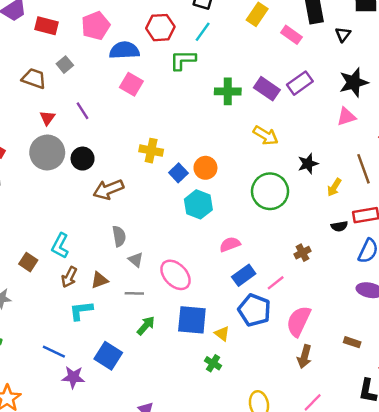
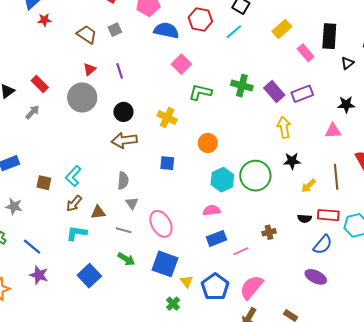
green L-shape: (183, 60) -> (200, 92), moved
black star: (354, 82) -> (346, 105), size x0.7
pink square: (131, 84) -> (181, 64), moved
yellow arrow: (266, 135) -> (284, 127), moved, turned -145
black circle: (83, 159) -> (123, 112), moved
blue square: (178, 173) -> (167, 163), moved, turned 35
cyan hexagon: (198, 204) -> (222, 180), moved
brown square: (28, 262) -> (44, 183), turned -35
blue pentagon: (254, 310) -> (215, 287), moved
green arrow: (146, 326) -> (126, 259), turned 66
blue line: (54, 352) -> (32, 247), moved
purple star: (73, 377) -> (39, 275), moved

